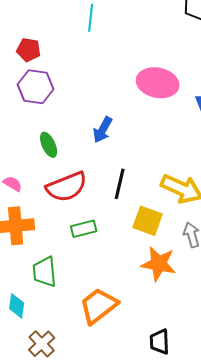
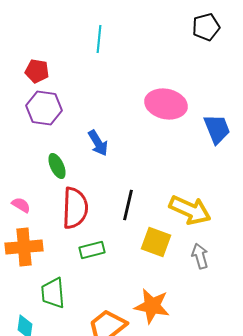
blue arrow: (103, 130) -> (98, 143), moved, turned -60
red semicircle: (67, 187) -> (75, 208), turned -66
orange star: (159, 264) -> (152, 306), moved

